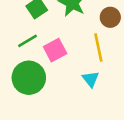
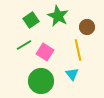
pink square: (55, 50) -> (45, 52), turned -30
green circle: (29, 78) -> (41, 81), moved

